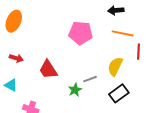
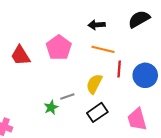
pink pentagon: (81, 33) -> (59, 48), turned 30
red trapezoid: (48, 70) -> (20, 56), moved

